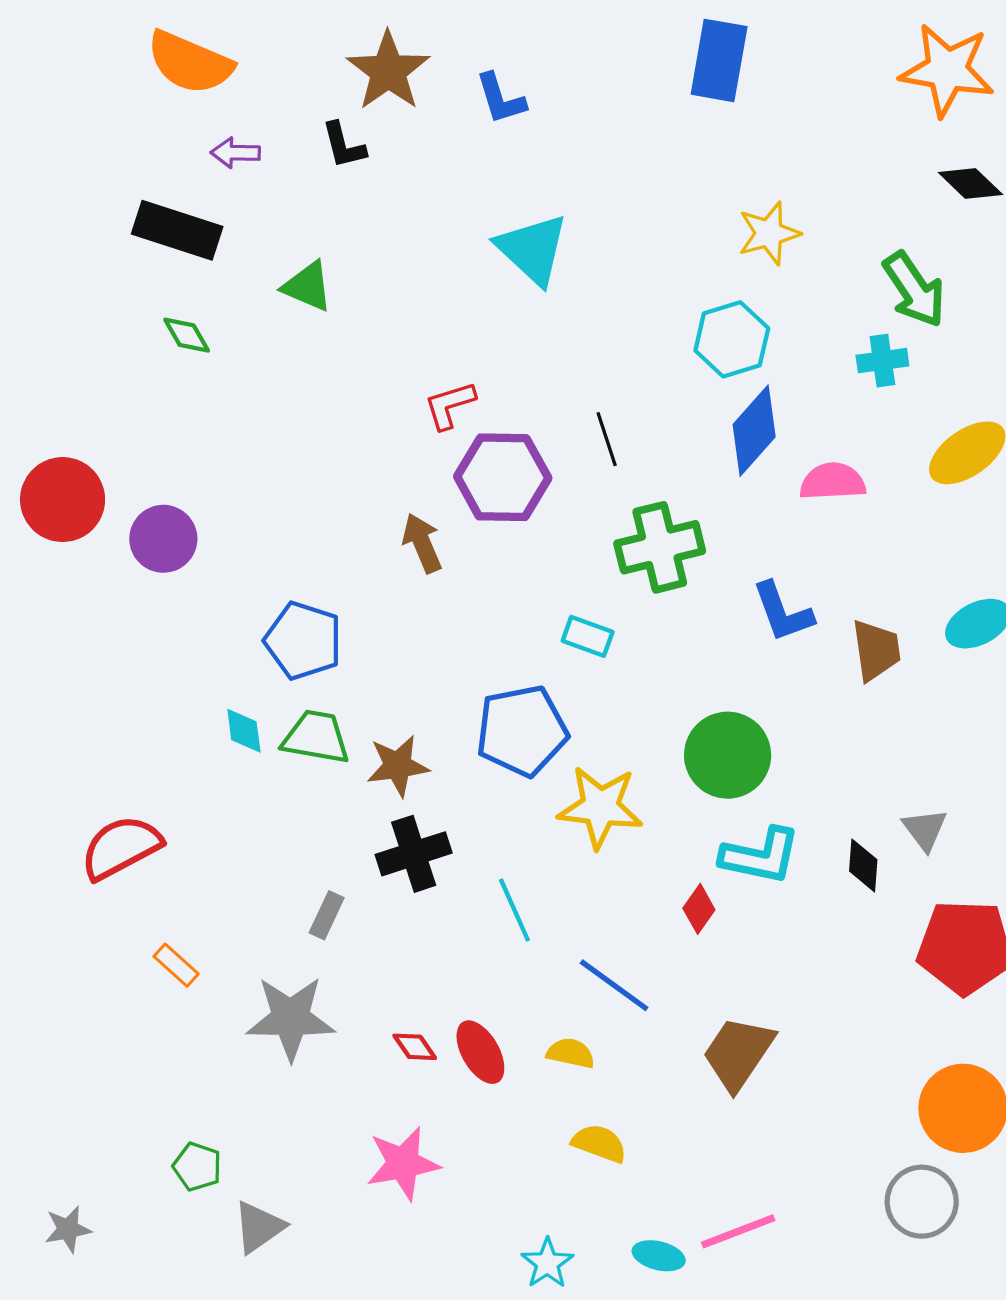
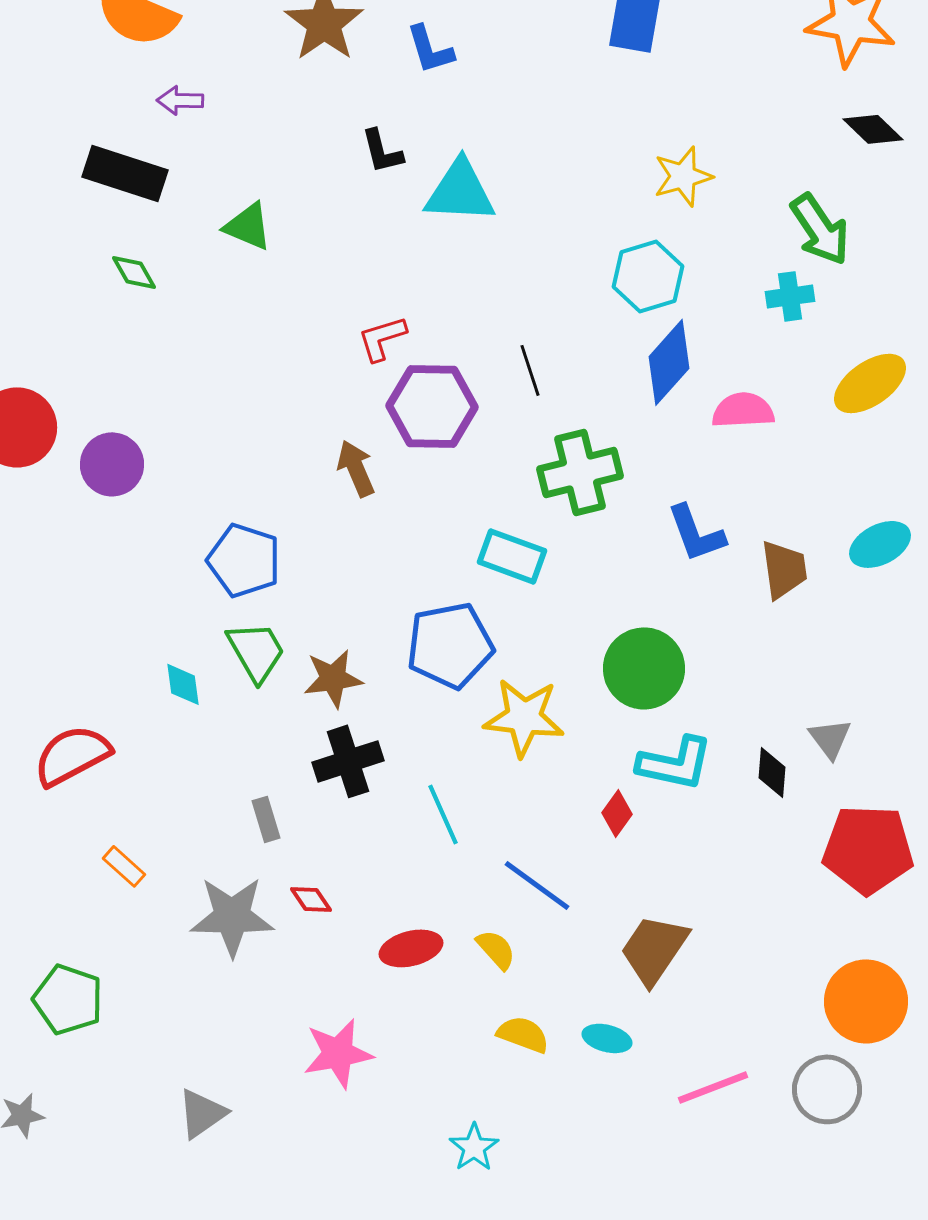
black L-shape: (344, 145) -> (382, 151), moved
cyan triangle: (532, 249) -> (460, 191), turned -40
cyan rectangle: (588, 636) -> (512, 556), size x1.4
cyan diamond: (244, 731) -> (183, 684), moved
green trapezoid: (316, 737) -> (256, 651), turned 50
gray rectangle: (327, 915) -> (266, 819), turned -42
red diamond: (415, 1047) -> (311, 899), moved
red ellipse: (480, 1052) -> (411, 948), turned -74
yellow semicircle: (571, 1053) -> (496, 949), turned 36
green pentagon: (197, 1167) -> (68, 999), moved, size x1.5
pink line: (738, 1231) -> (713, 1087), moved
cyan ellipse: (659, 1256) -> (607, 1038), moved

